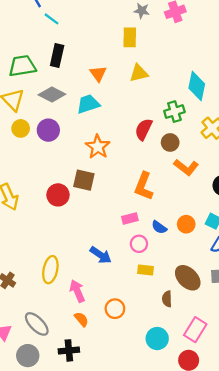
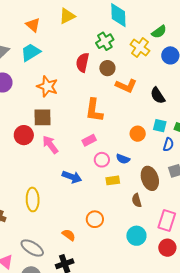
blue semicircle: (159, 227) -> (123, 159), moved
brown ellipse: (188, 278) -> (150, 178), turned 40
pink arrow: (77, 291) -> (50, 145), moved

